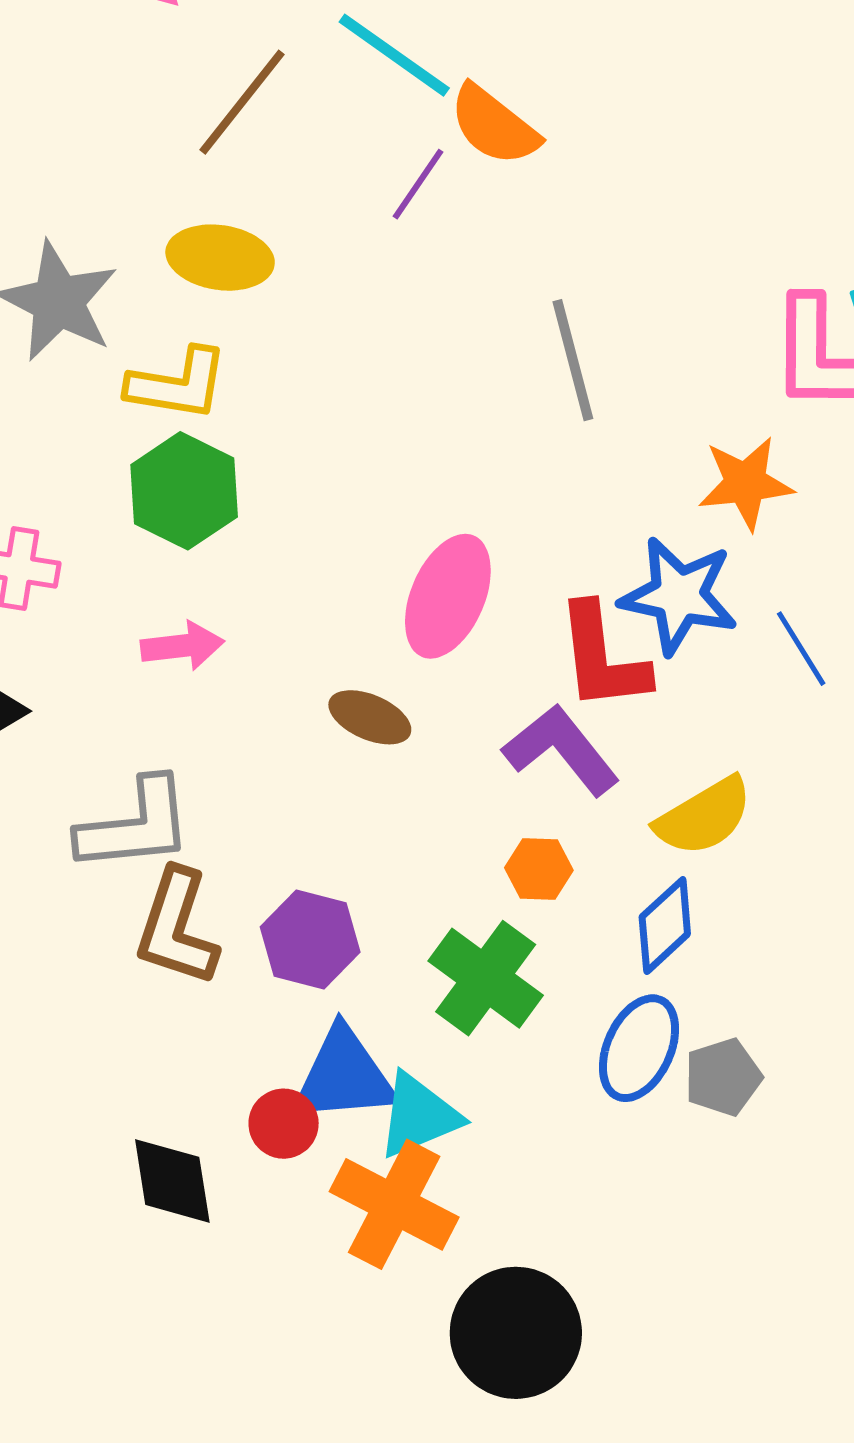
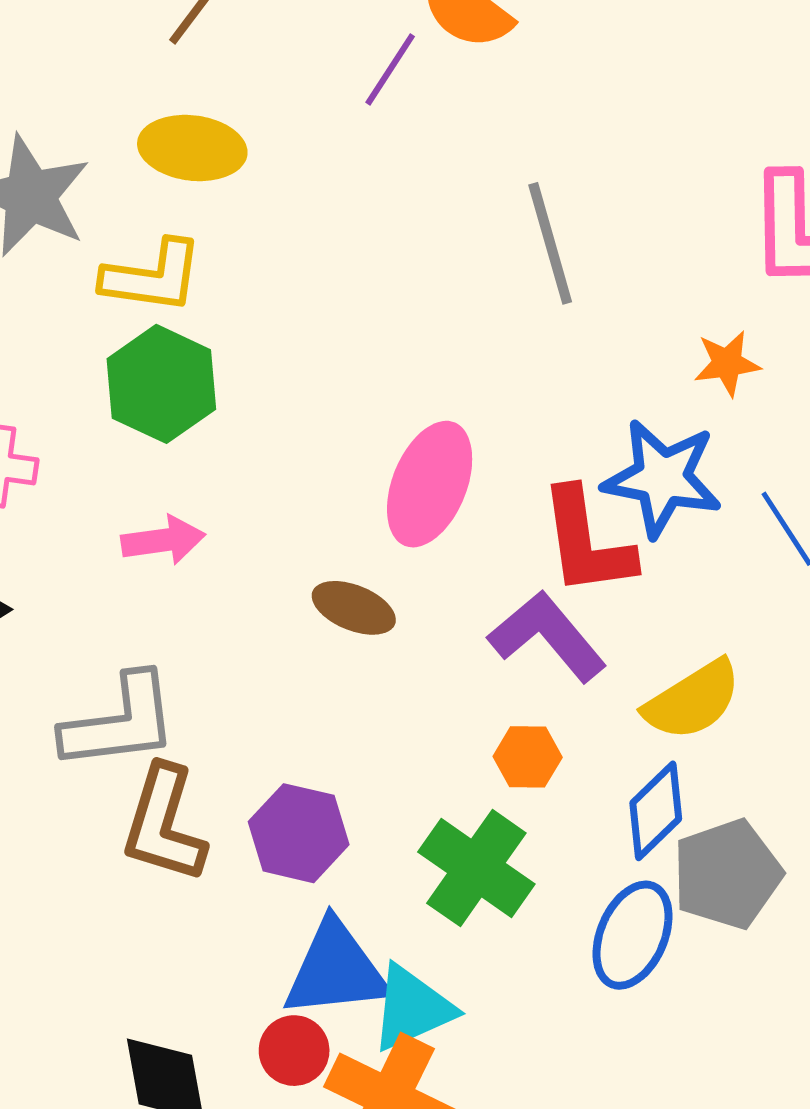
orange star: (746, 483) -> (727, 363), size x0.7
gray pentagon: (723, 1077) -> (727, 874), moved, size x1.4
red circle: (284, 1124) -> (294, 1051), moved

